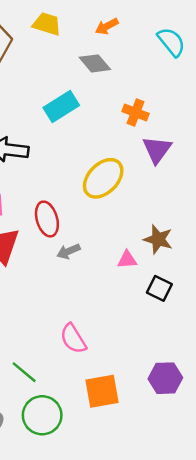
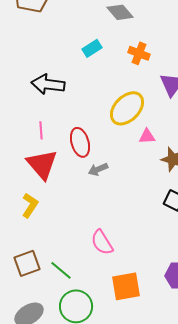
cyan rectangle: (61, 107) -> (92, 48), size x0.7
orange cross: (135, 112) -> (139, 53), moved
pink triangle: (127, 260) -> (147, 136), moved

